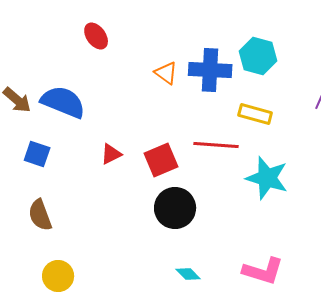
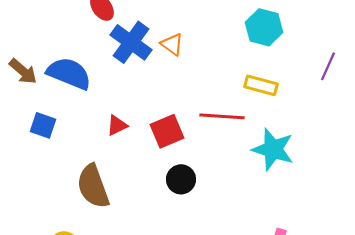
blue cross: (210, 70) -> (131, 42), moved, turned 33
black circle: (175, 208) -> (181, 179), size x0.7
brown semicircle: (40, 215) -> (93, 186), moved, size x1.4

